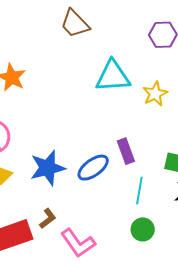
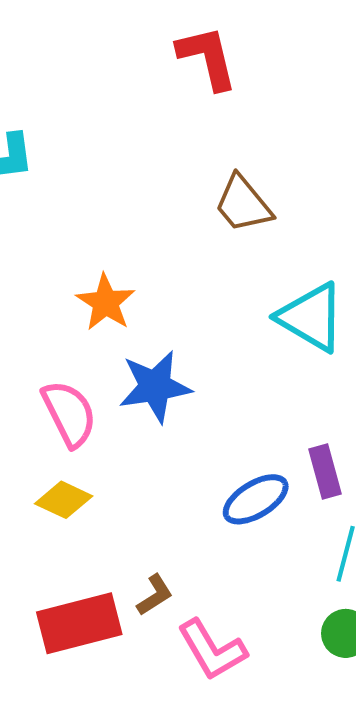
cyan triangle: (113, 76) -> (311, 317), turned 30
blue star: (48, 168) -> (155, 387), moved

